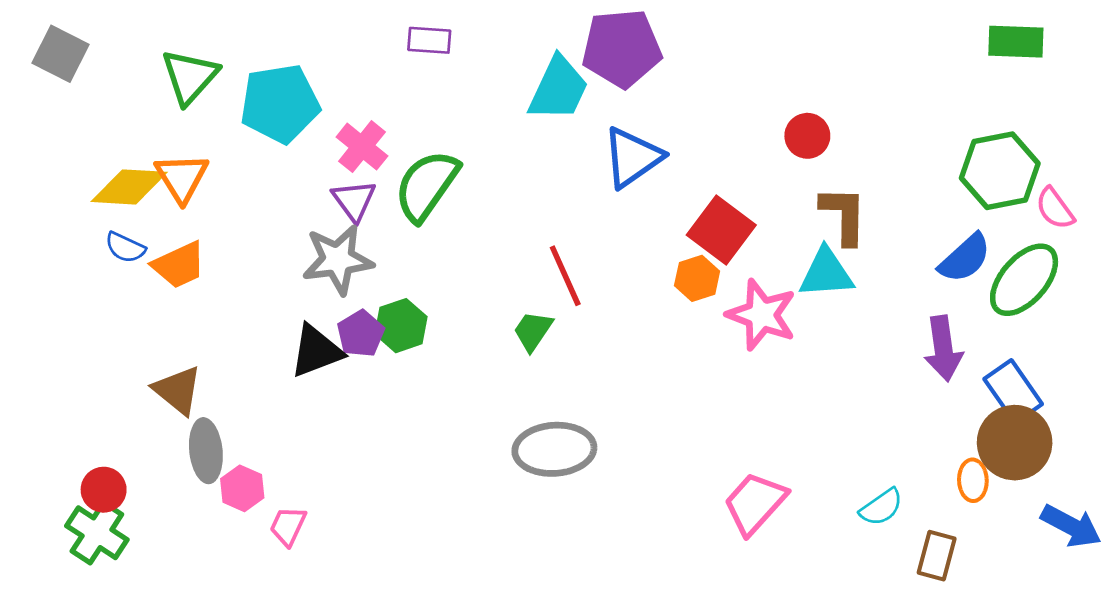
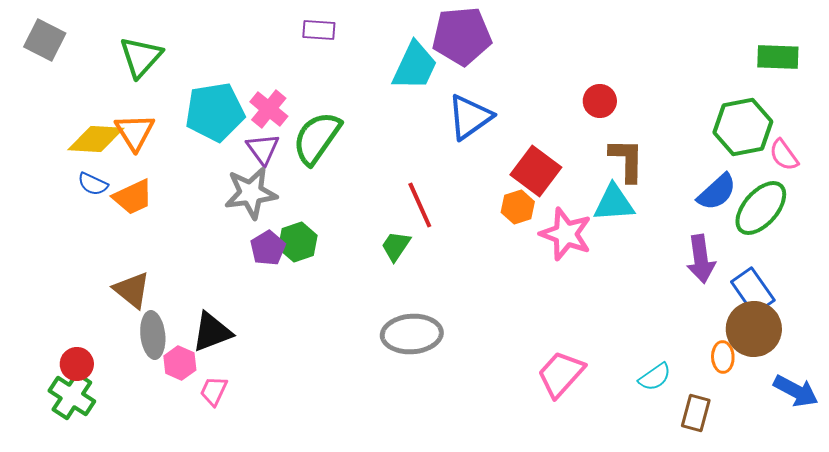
green rectangle: (1016, 42) -> (778, 57), moved
cyan pentagon: (280, 104) -> (215, 112), moved
black triangle: (316, 351) -> (212, 332), moved

